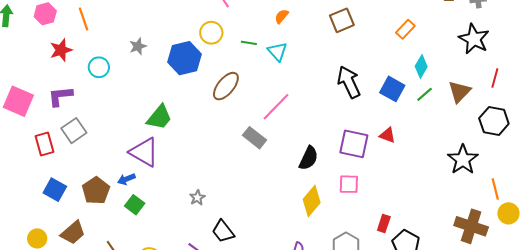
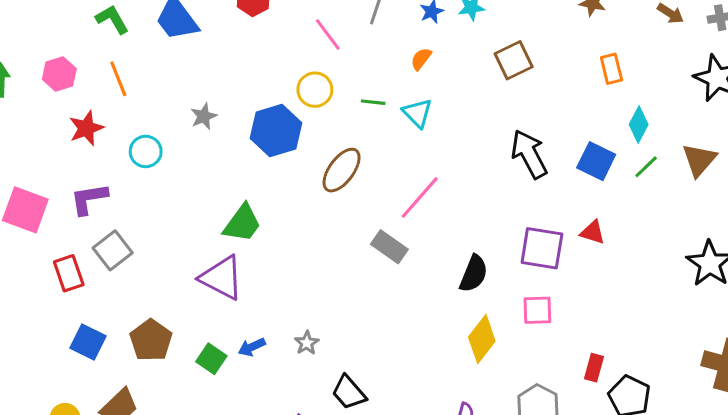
orange rectangle: (405, 29) -> (611, 69), turned -54
blue arrow: (126, 179) -> (252, 347), moved

